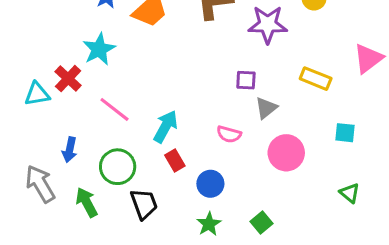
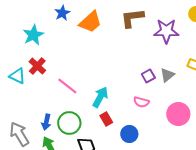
cyan star: (99, 49) -> (33, 35), moved
purple square: (246, 80) -> (148, 76), moved, turned -32
cyan triangle: (37, 94) -> (17, 76), turned 36
gray triangle: (266, 108) -> (167, 75), moved
blue arrow: (70, 150) -> (46, 122), moved

